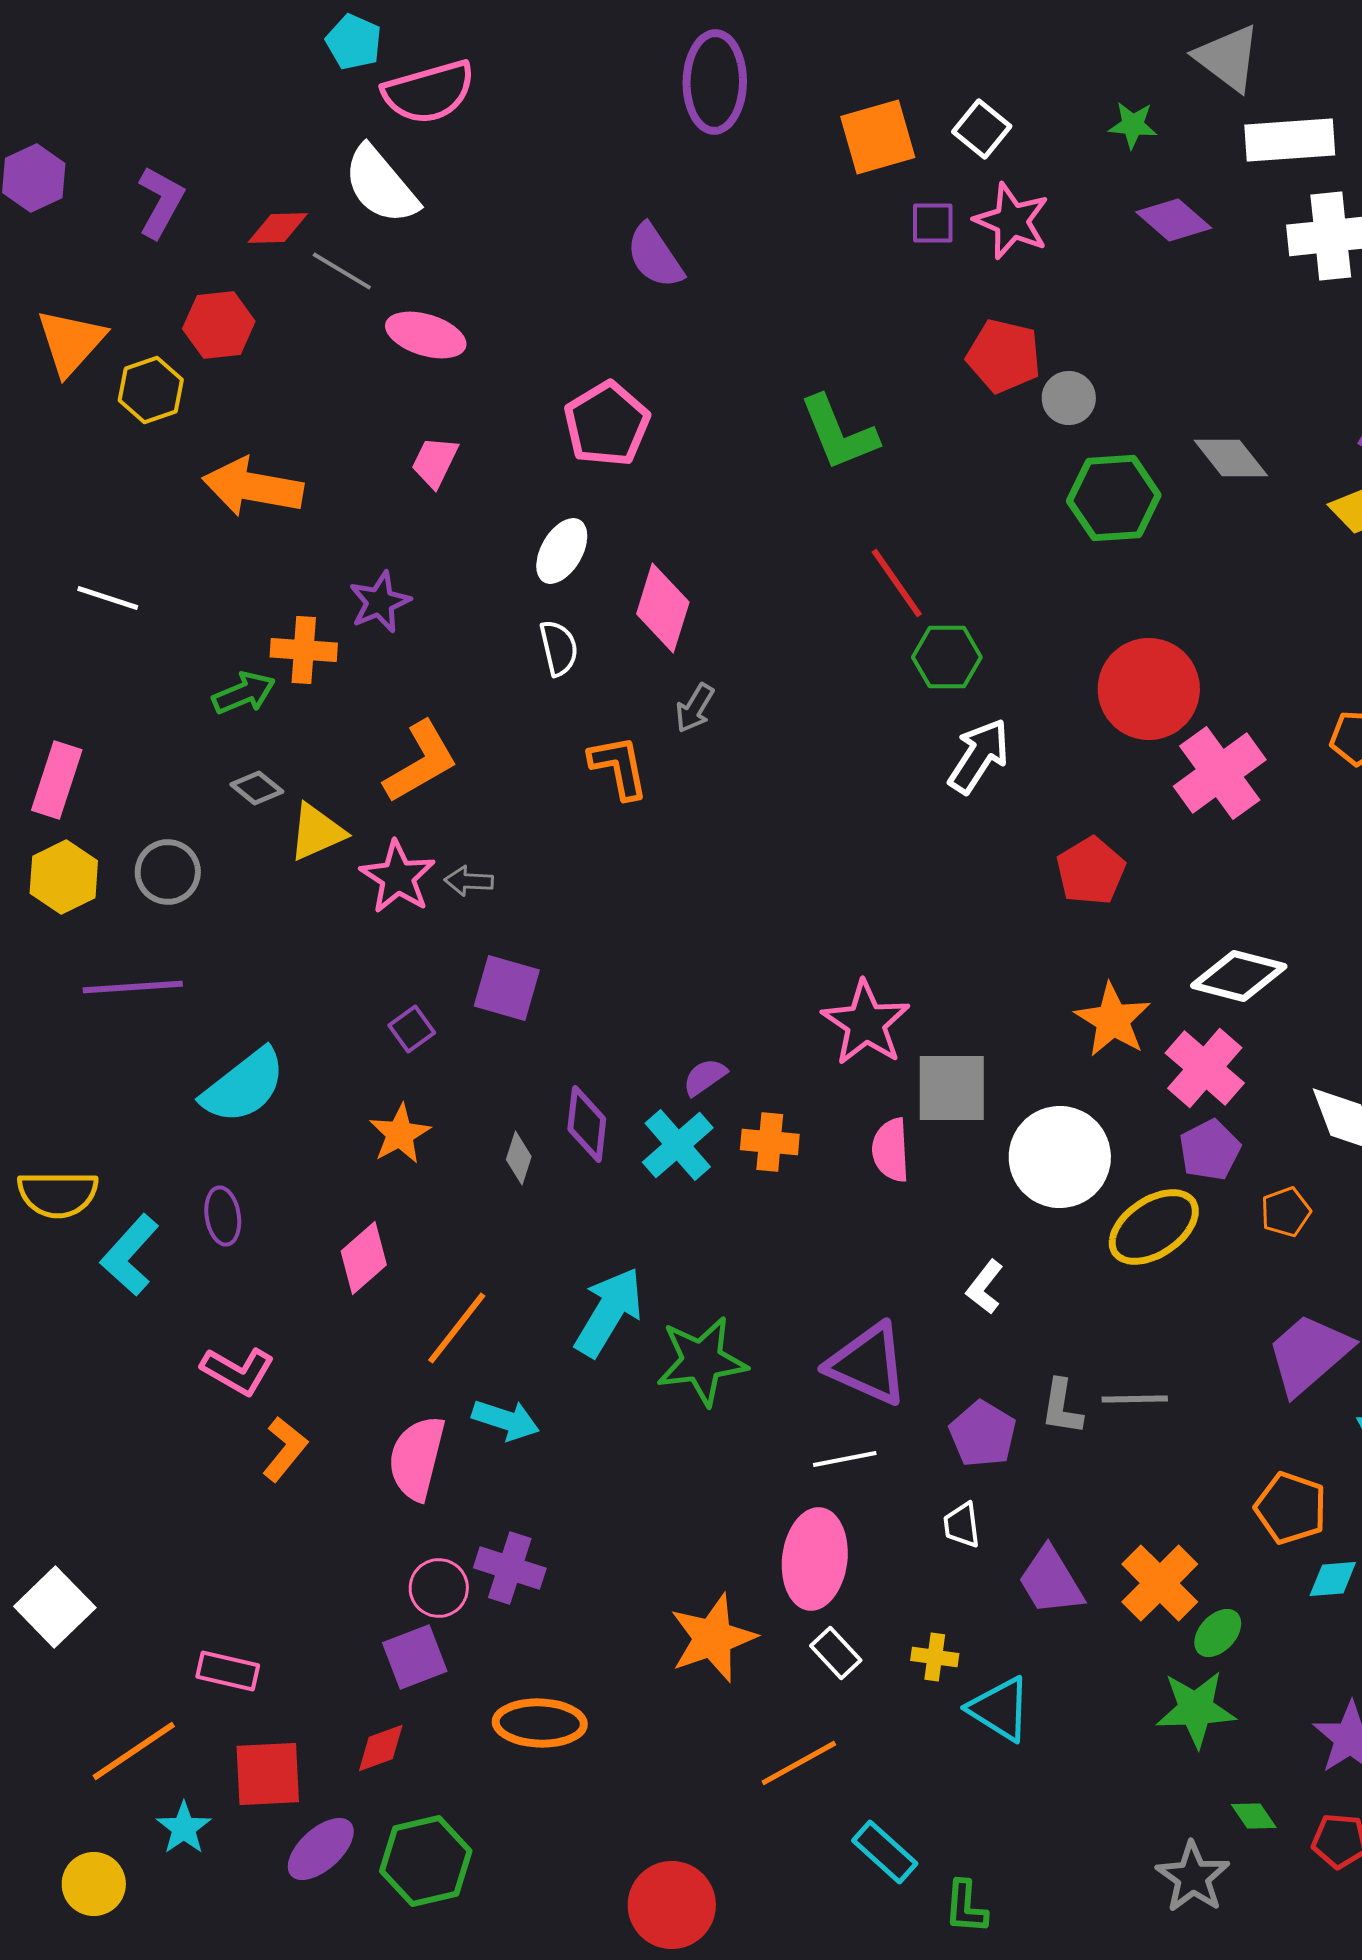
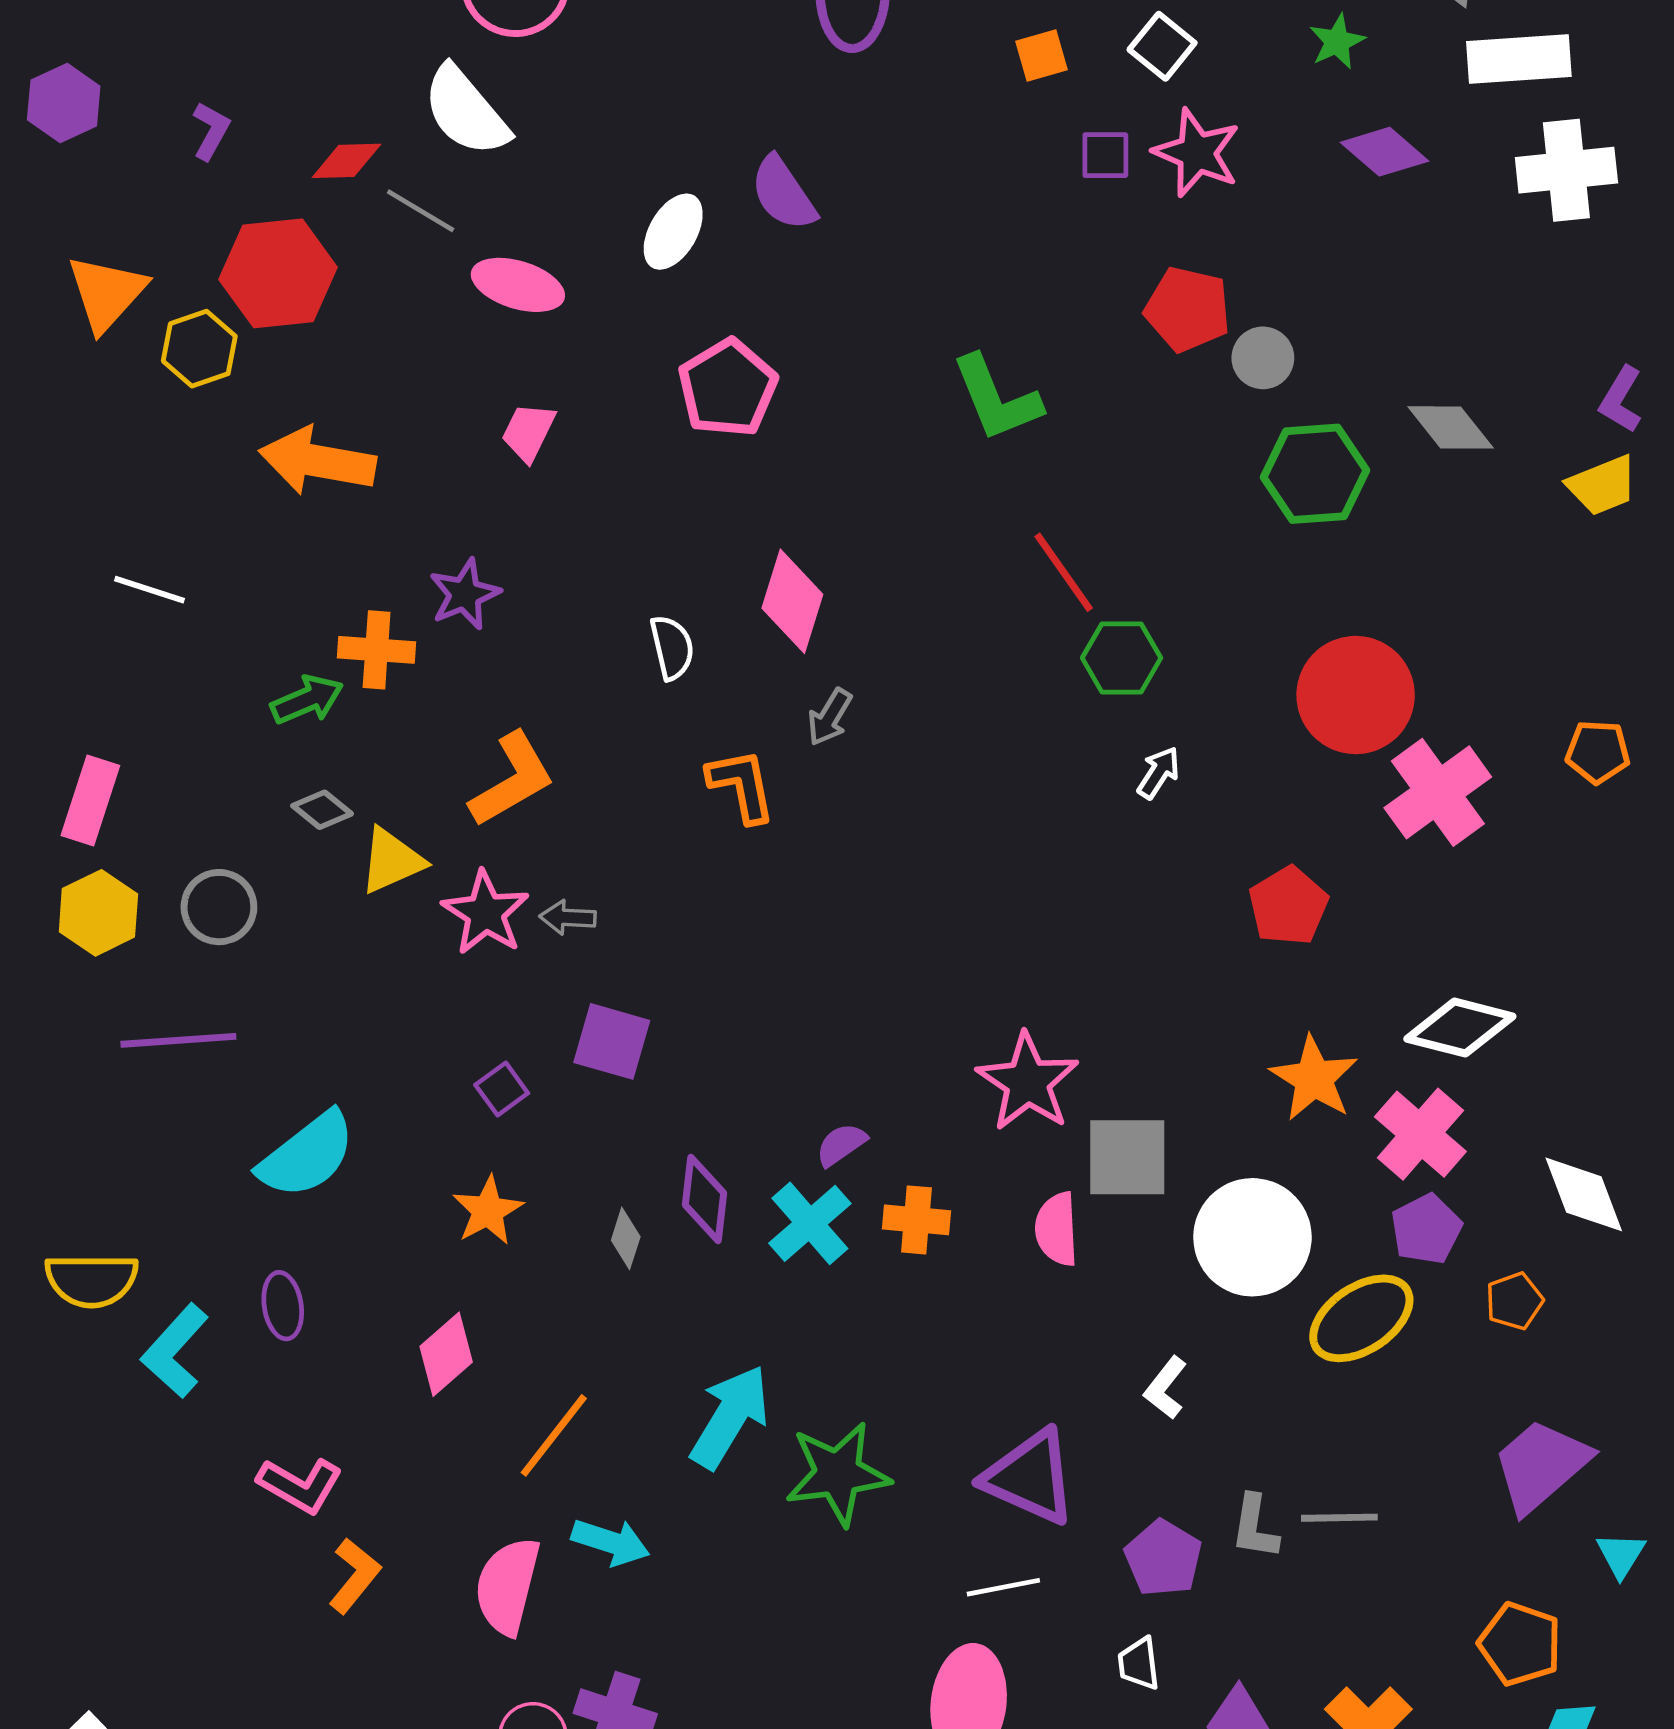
green star: (1133, 125) -> (1337, 42), turned -30
orange square: (878, 137) -> (1042, 55), size x0.6
purple L-shape: (161, 202) -> (211, 131), size x0.7
red hexagon: (219, 325) -> (278, 273), size x1.4
white ellipse: (562, 551) -> (673, 232), moved
white arrow: (979, 756) -> (1159, 773), size x0.6

